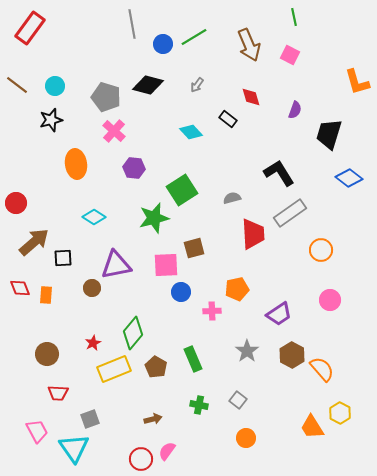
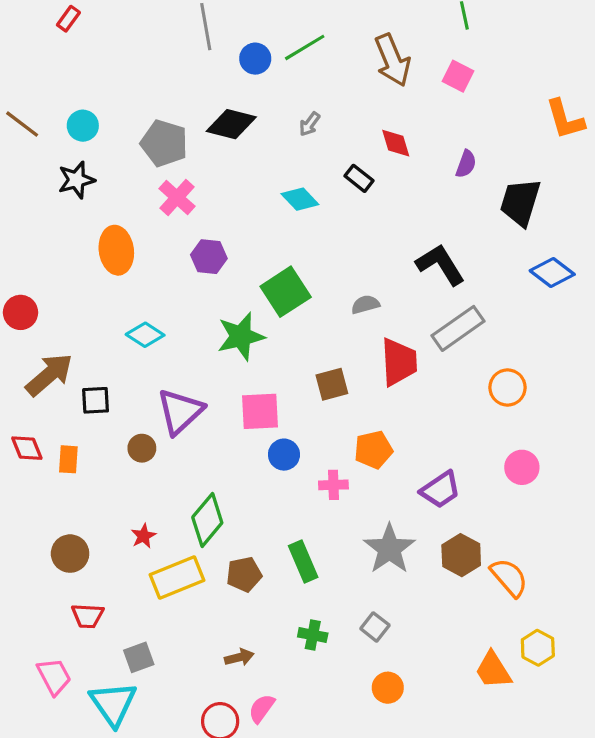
red rectangle: (30, 28) -> (68, 19), moved, size x0.5
brown square: (194, 248) -> (332, 384), moved
purple triangle: (116, 265) -> (180, 411), turned -32
gray star: (247, 351) -> (389, 549), size x1.4
brown pentagon: (156, 367) -> (244, 574), turned 30

